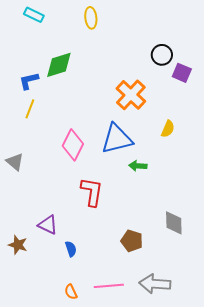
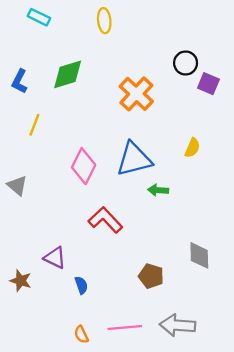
blue L-shape: (29, 81) -> (19, 81), moved, turned -50
orange cross: (131, 95) -> (136, 94), moved
red L-shape: (92, 192) -> (105, 220), turned -52

